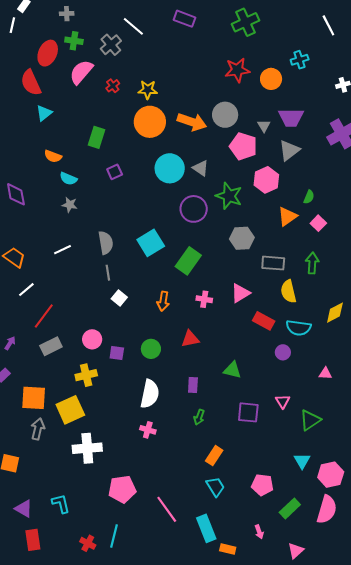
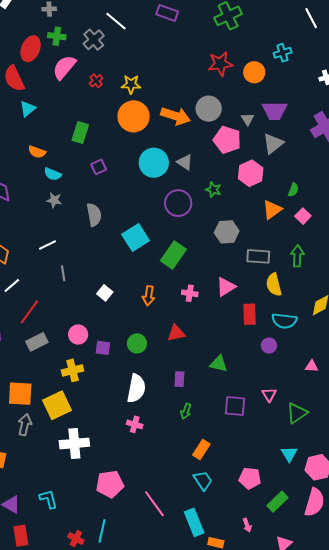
green star: (229, 196) -> (213, 190), size x0.6
gray semicircle: (106, 243) -> (94, 215), moved
gray line: (108, 273) -> (63, 273), moved
red rectangle: (264, 321) -> (249, 314), turned 60

